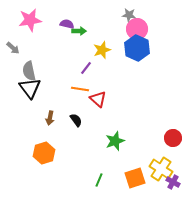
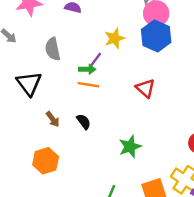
green arrow: (79, 31) -> (87, 69), moved
gray semicircle: (29, 71) -> (53, 49), moved
red triangle: (98, 99) -> (145, 88), moved
brown arrow: (50, 118) -> (53, 119), turned -48

